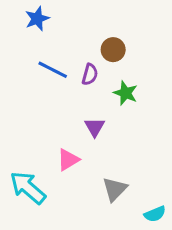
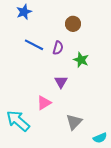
brown circle: (113, 50) -> (73, 24), moved

